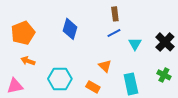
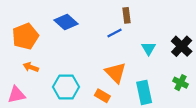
blue diamond: (70, 29) -> (66, 22), moved, turned -65
blue line: (114, 33) -> (114, 33), moved
orange triangle: (105, 66) -> (116, 73), size x1.5

